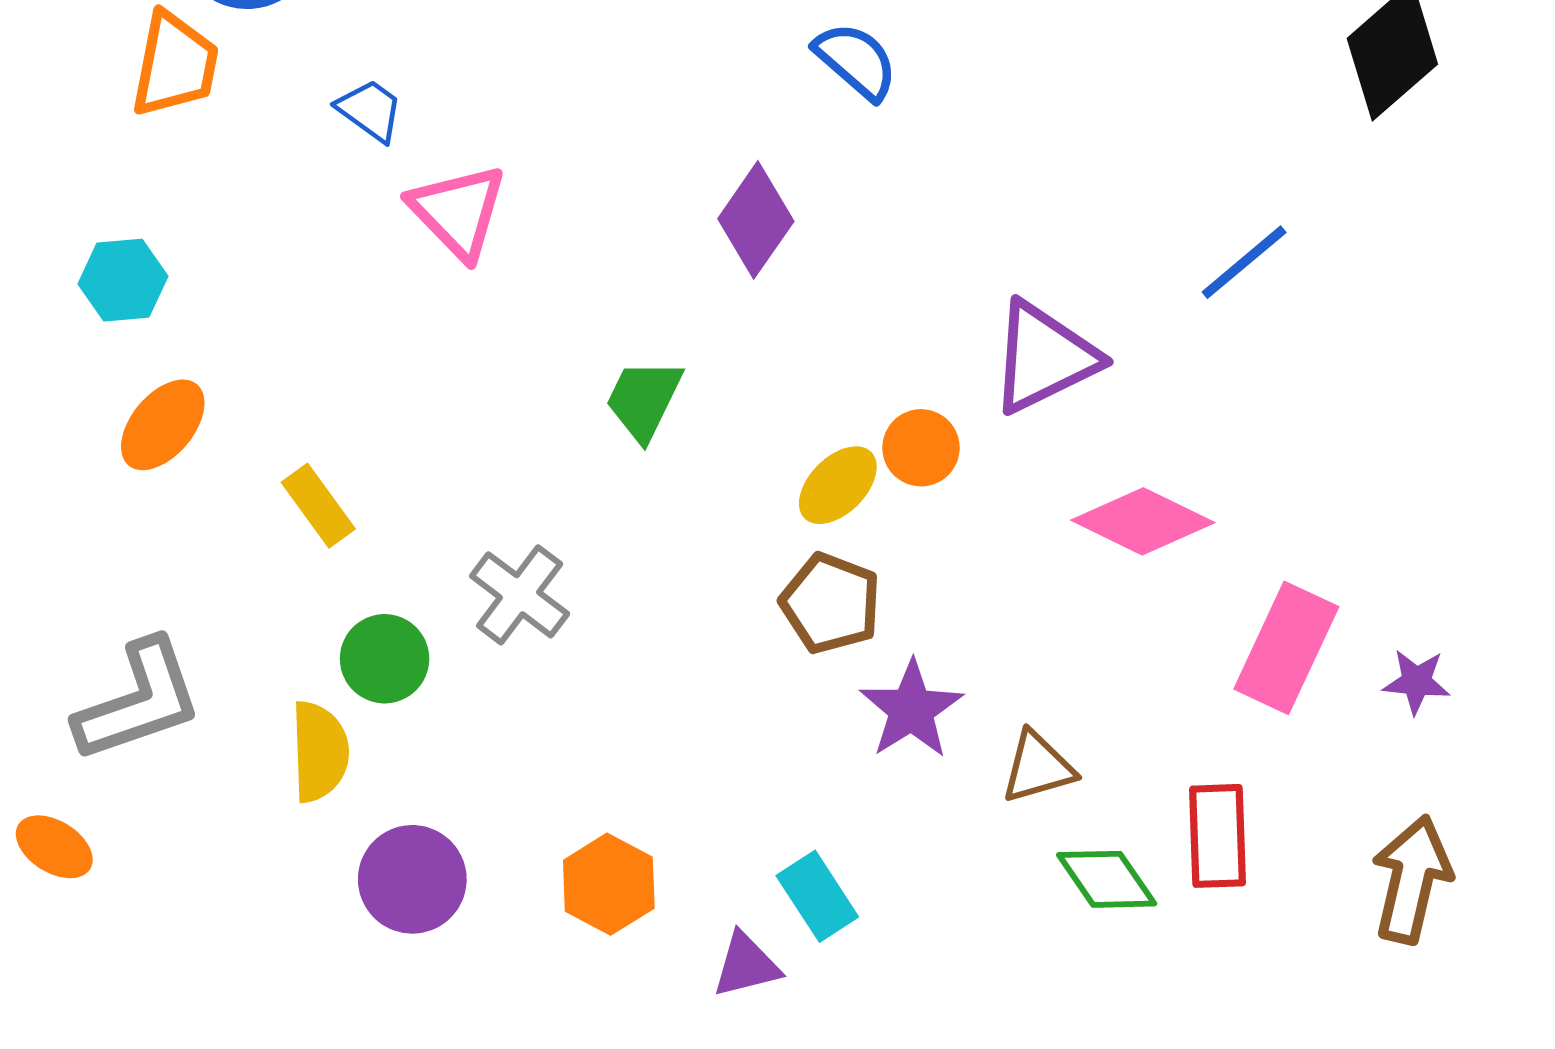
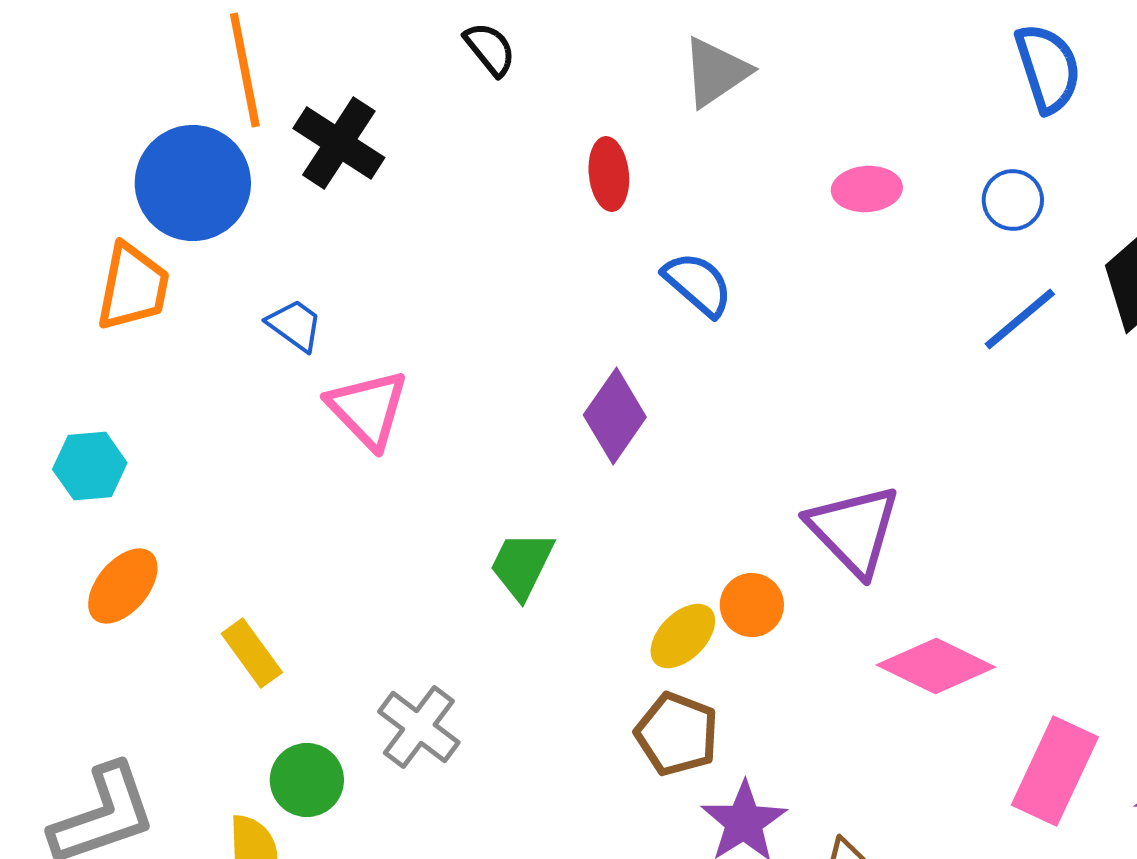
blue line: (1244, 262) -> (1020, 319), moved
purple triangle: (1044, 357) -> (854, 530), turned -48

